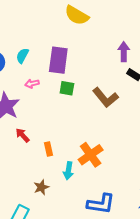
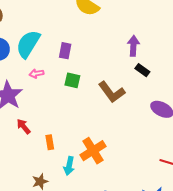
cyan semicircle: (22, 56) -> (28, 44), size x1.8
purple rectangle: (58, 60) -> (65, 51), size x0.6

